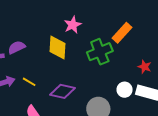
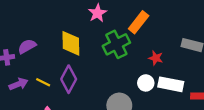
pink star: (73, 25) -> (98, 13), moved
red star: (145, 67) -> (156, 58), moved
purple diamond: (63, 91) -> (69, 79), moved, turned -70

